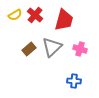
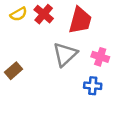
brown rectangle: (29, 49) -> (14, 71), moved
blue cross: (74, 81) -> (93, 86), moved

